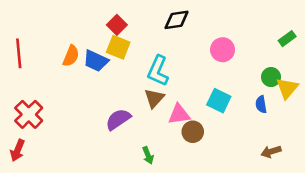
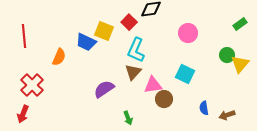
red square: (117, 25) -> (129, 22), moved
orange semicircle: (71, 56) -> (59, 57), moved
blue semicircle: (261, 104) -> (204, 108), moved

